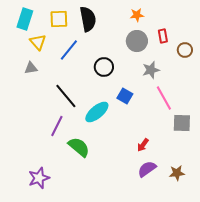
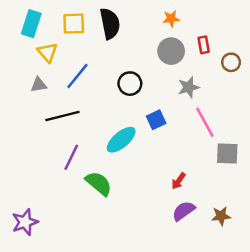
blue line: (69, 50) -> (77, 76), moved
black line: (66, 96) -> (62, 116), moved, turned -64
blue square: (125, 96) -> (156, 120), turned 35
purple star: (39, 178) -> (25, 222), moved

